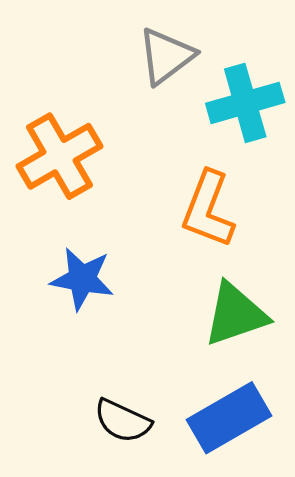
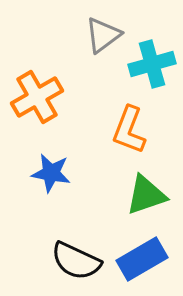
black semicircle: (122, 421) -> (76, 261), size x1.4

